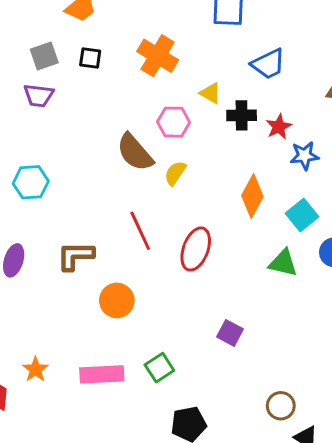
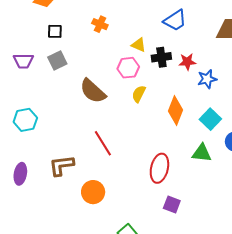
gray square: (44, 56) -> (57, 60), moved
orange cross: (158, 56) -> (100, 24), size x0.6
pink hexagon: (173, 122) -> (128, 68), moved
red star: (279, 127) -> (187, 62), turned 30
yellow semicircle: (175, 173) -> (139, 94), moved
red ellipse: (196, 249) -> (159, 168), moved

